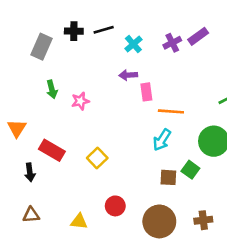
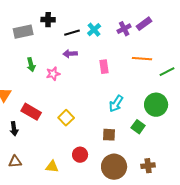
black line: (104, 30) -> (72, 33), moved
gray rectangle: (41, 47) -> (23, 32), turned 54
purple arrow: (128, 75) -> (70, 54), moved
orange line: (171, 111) -> (142, 59), moved
brown square: (168, 177) -> (109, 135), moved

